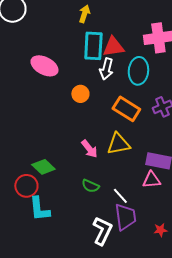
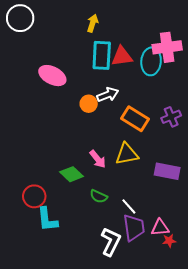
white arrow: (106, 69) -> (108, 95), moved, turned -125
cyan ellipse: (138, 71) -> (151, 61), moved
green diamond: (43, 167) -> (71, 174), moved
pink triangle: (151, 180) -> (160, 228), moved

